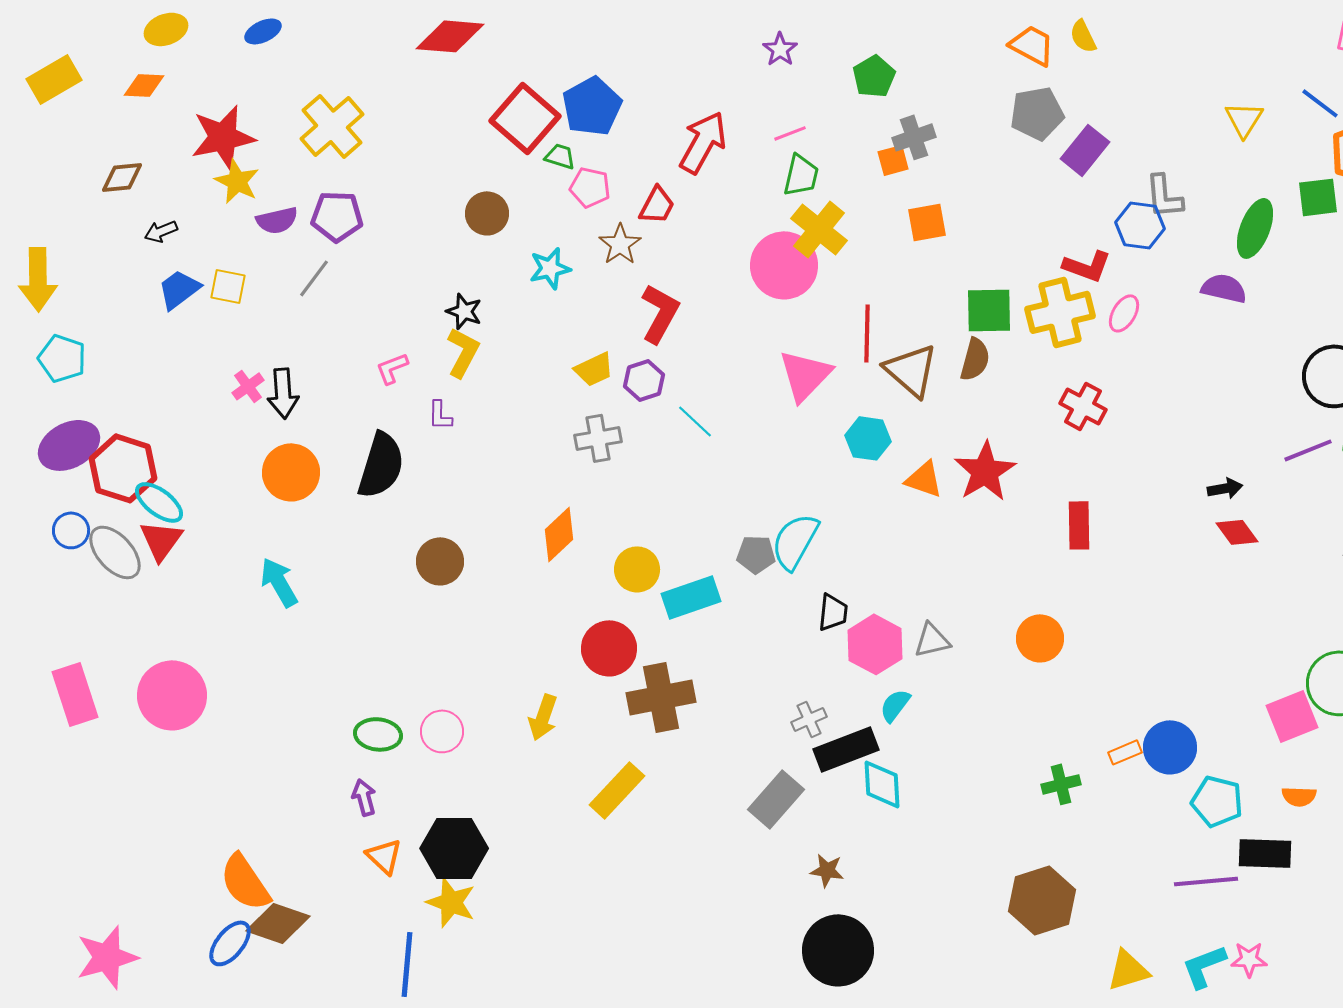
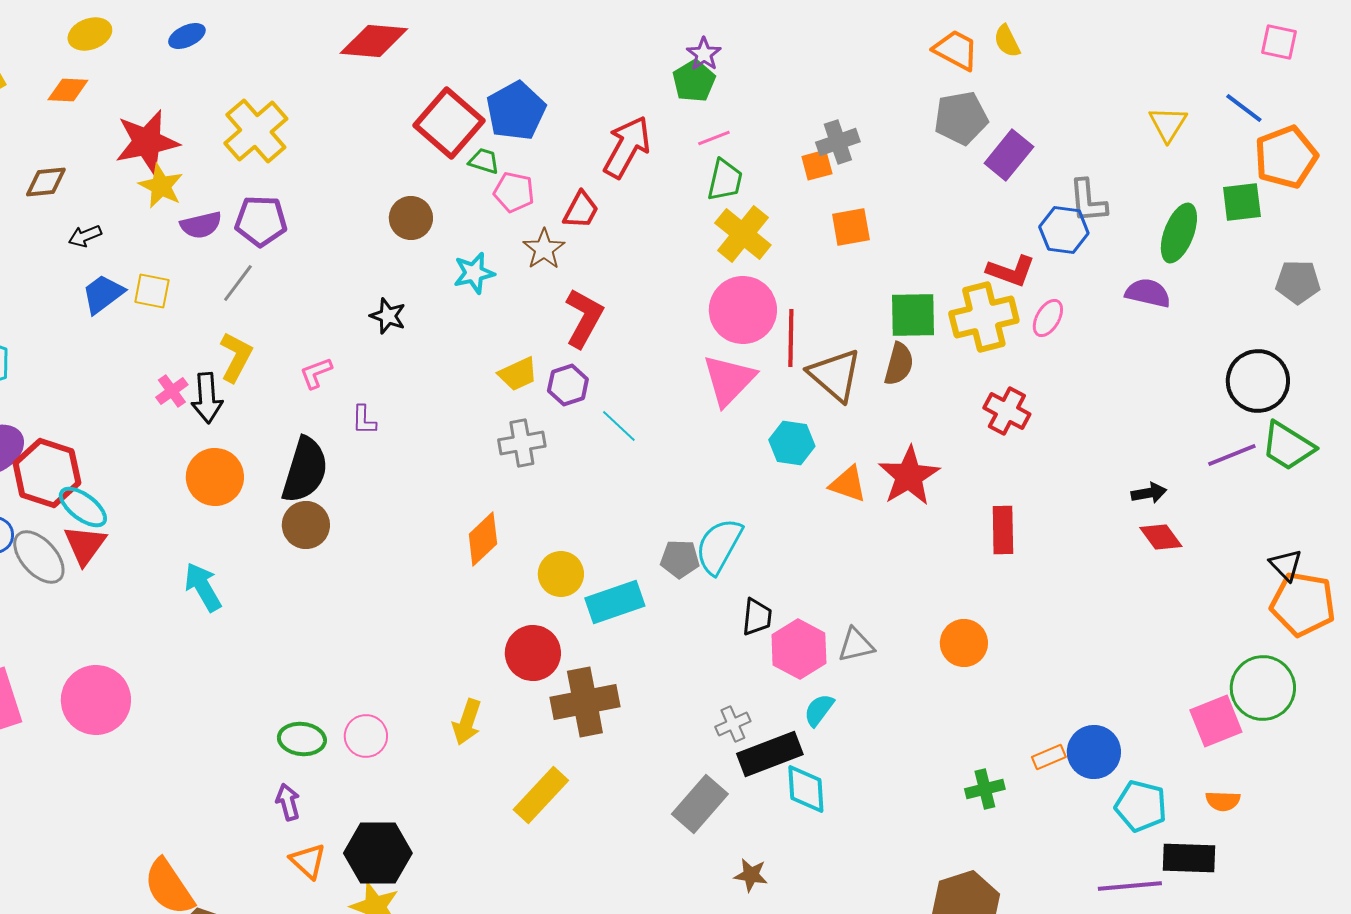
green pentagon: (874, 76) -> (694, 81), moved
pink circle: (784, 265) -> (743, 310), moved
yellow L-shape: (463, 352) -> (236, 357), moved
brown circle: (440, 561) -> (306, 525), moved

